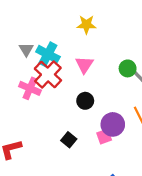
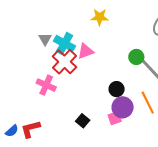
pink triangle: (84, 65) -> (86, 51), moved, turned 36
pink cross: (30, 88) -> (46, 85), moved
black circle: (85, 101) -> (117, 89), moved

